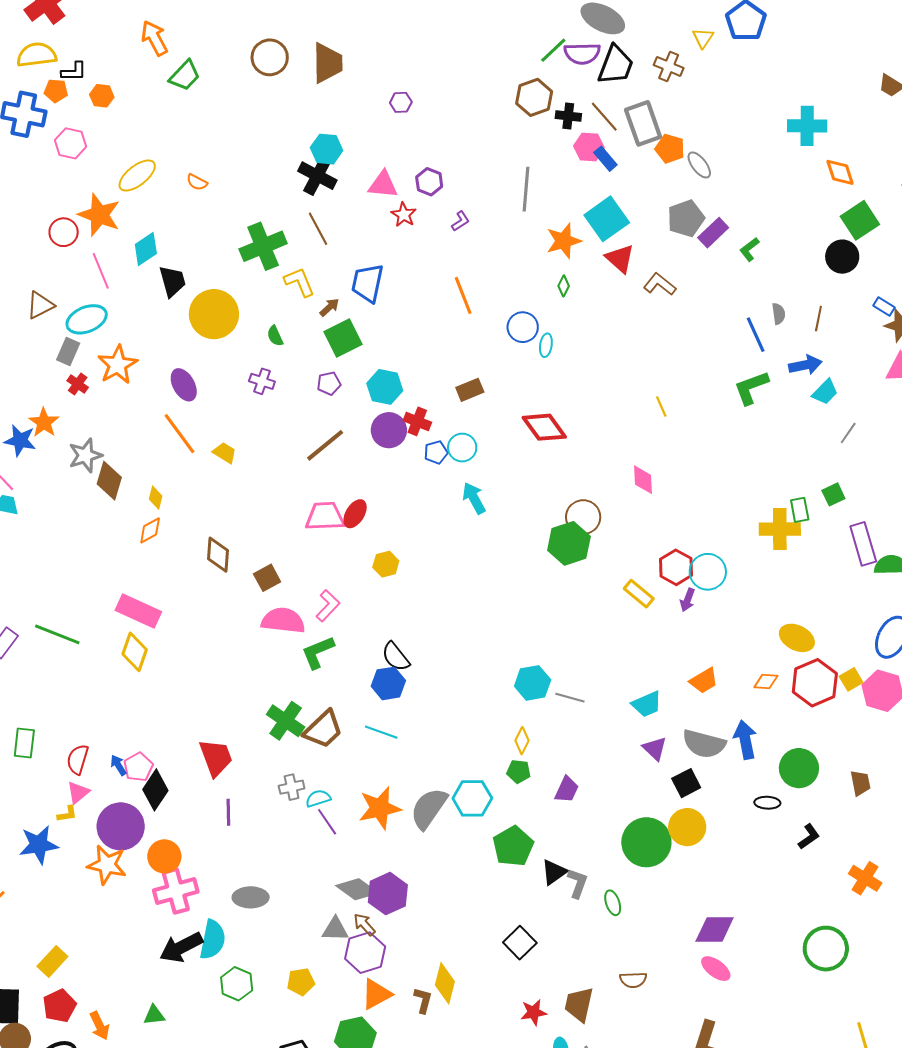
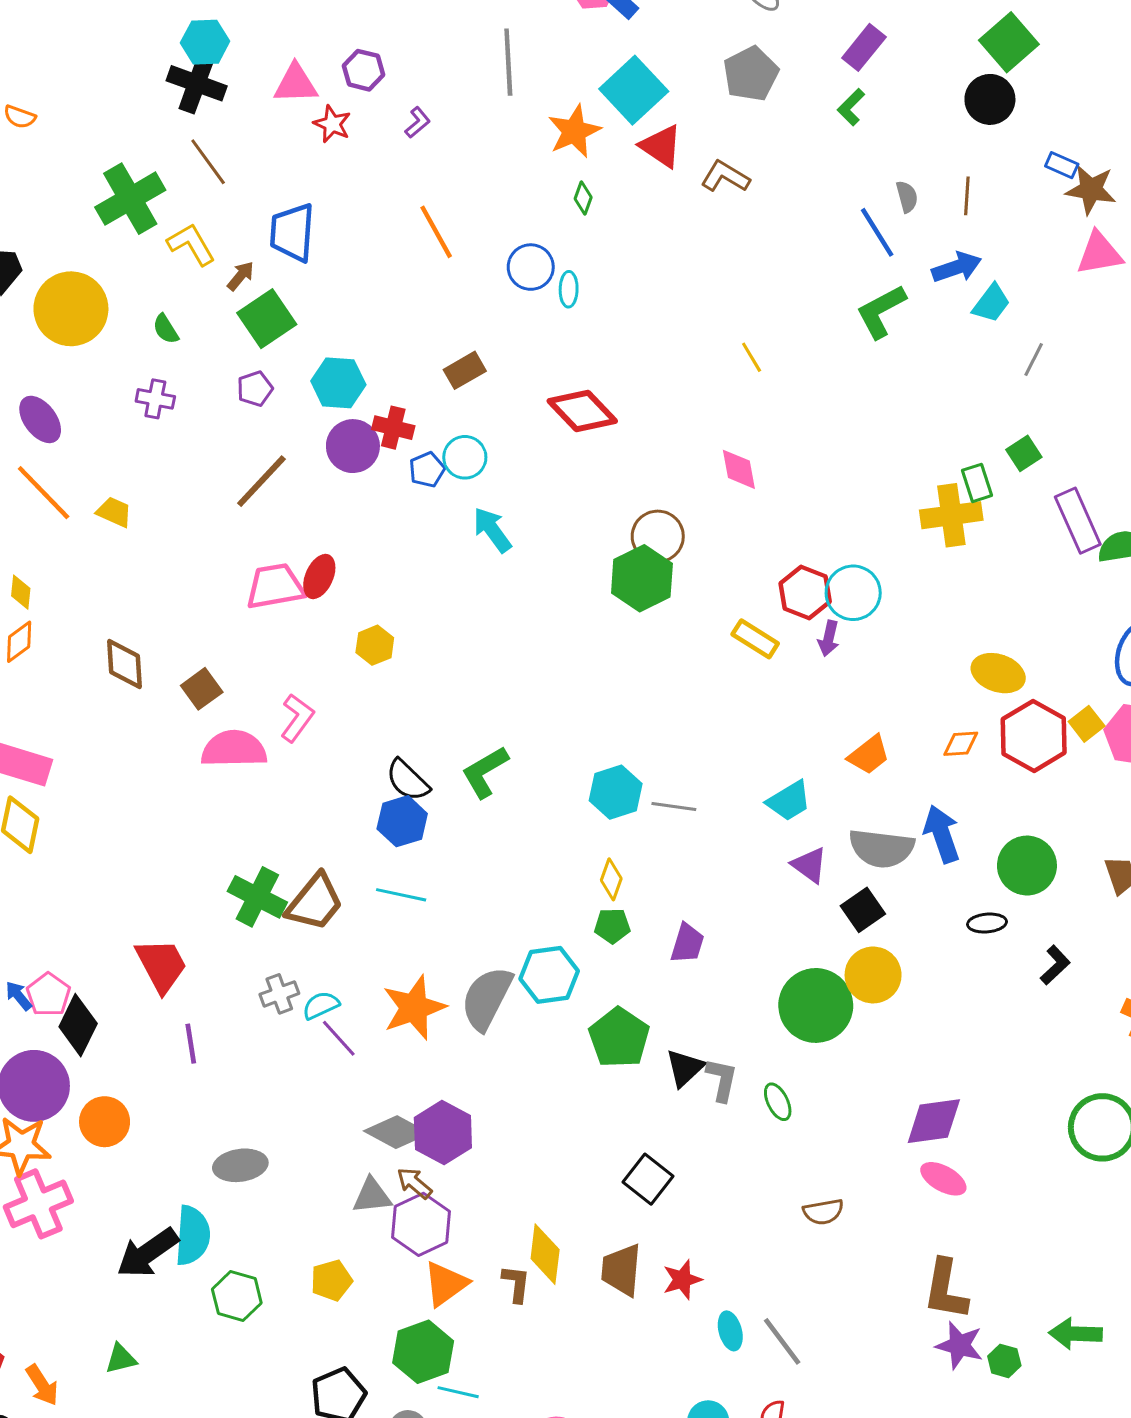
purple rectangle: (713, 233) -> (864, 47), moved
green L-shape: (318, 652) -> (485, 772), moved
pink cross: (176, 891) -> (38, 1204), moved
brown trapezoid: (579, 1004) -> (621, 1270), moved

